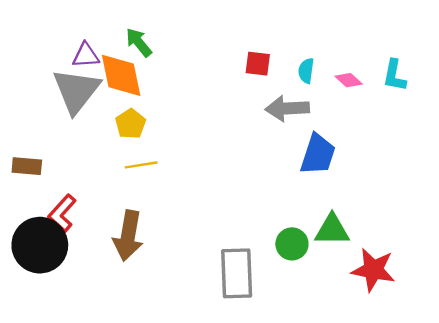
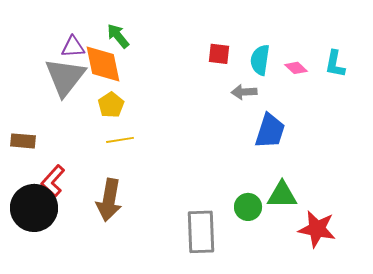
cyan semicircle: (306, 71) -> (260, 60), size x1.4
gray arrow: (287, 108) -> (244, 92), size x0.7

